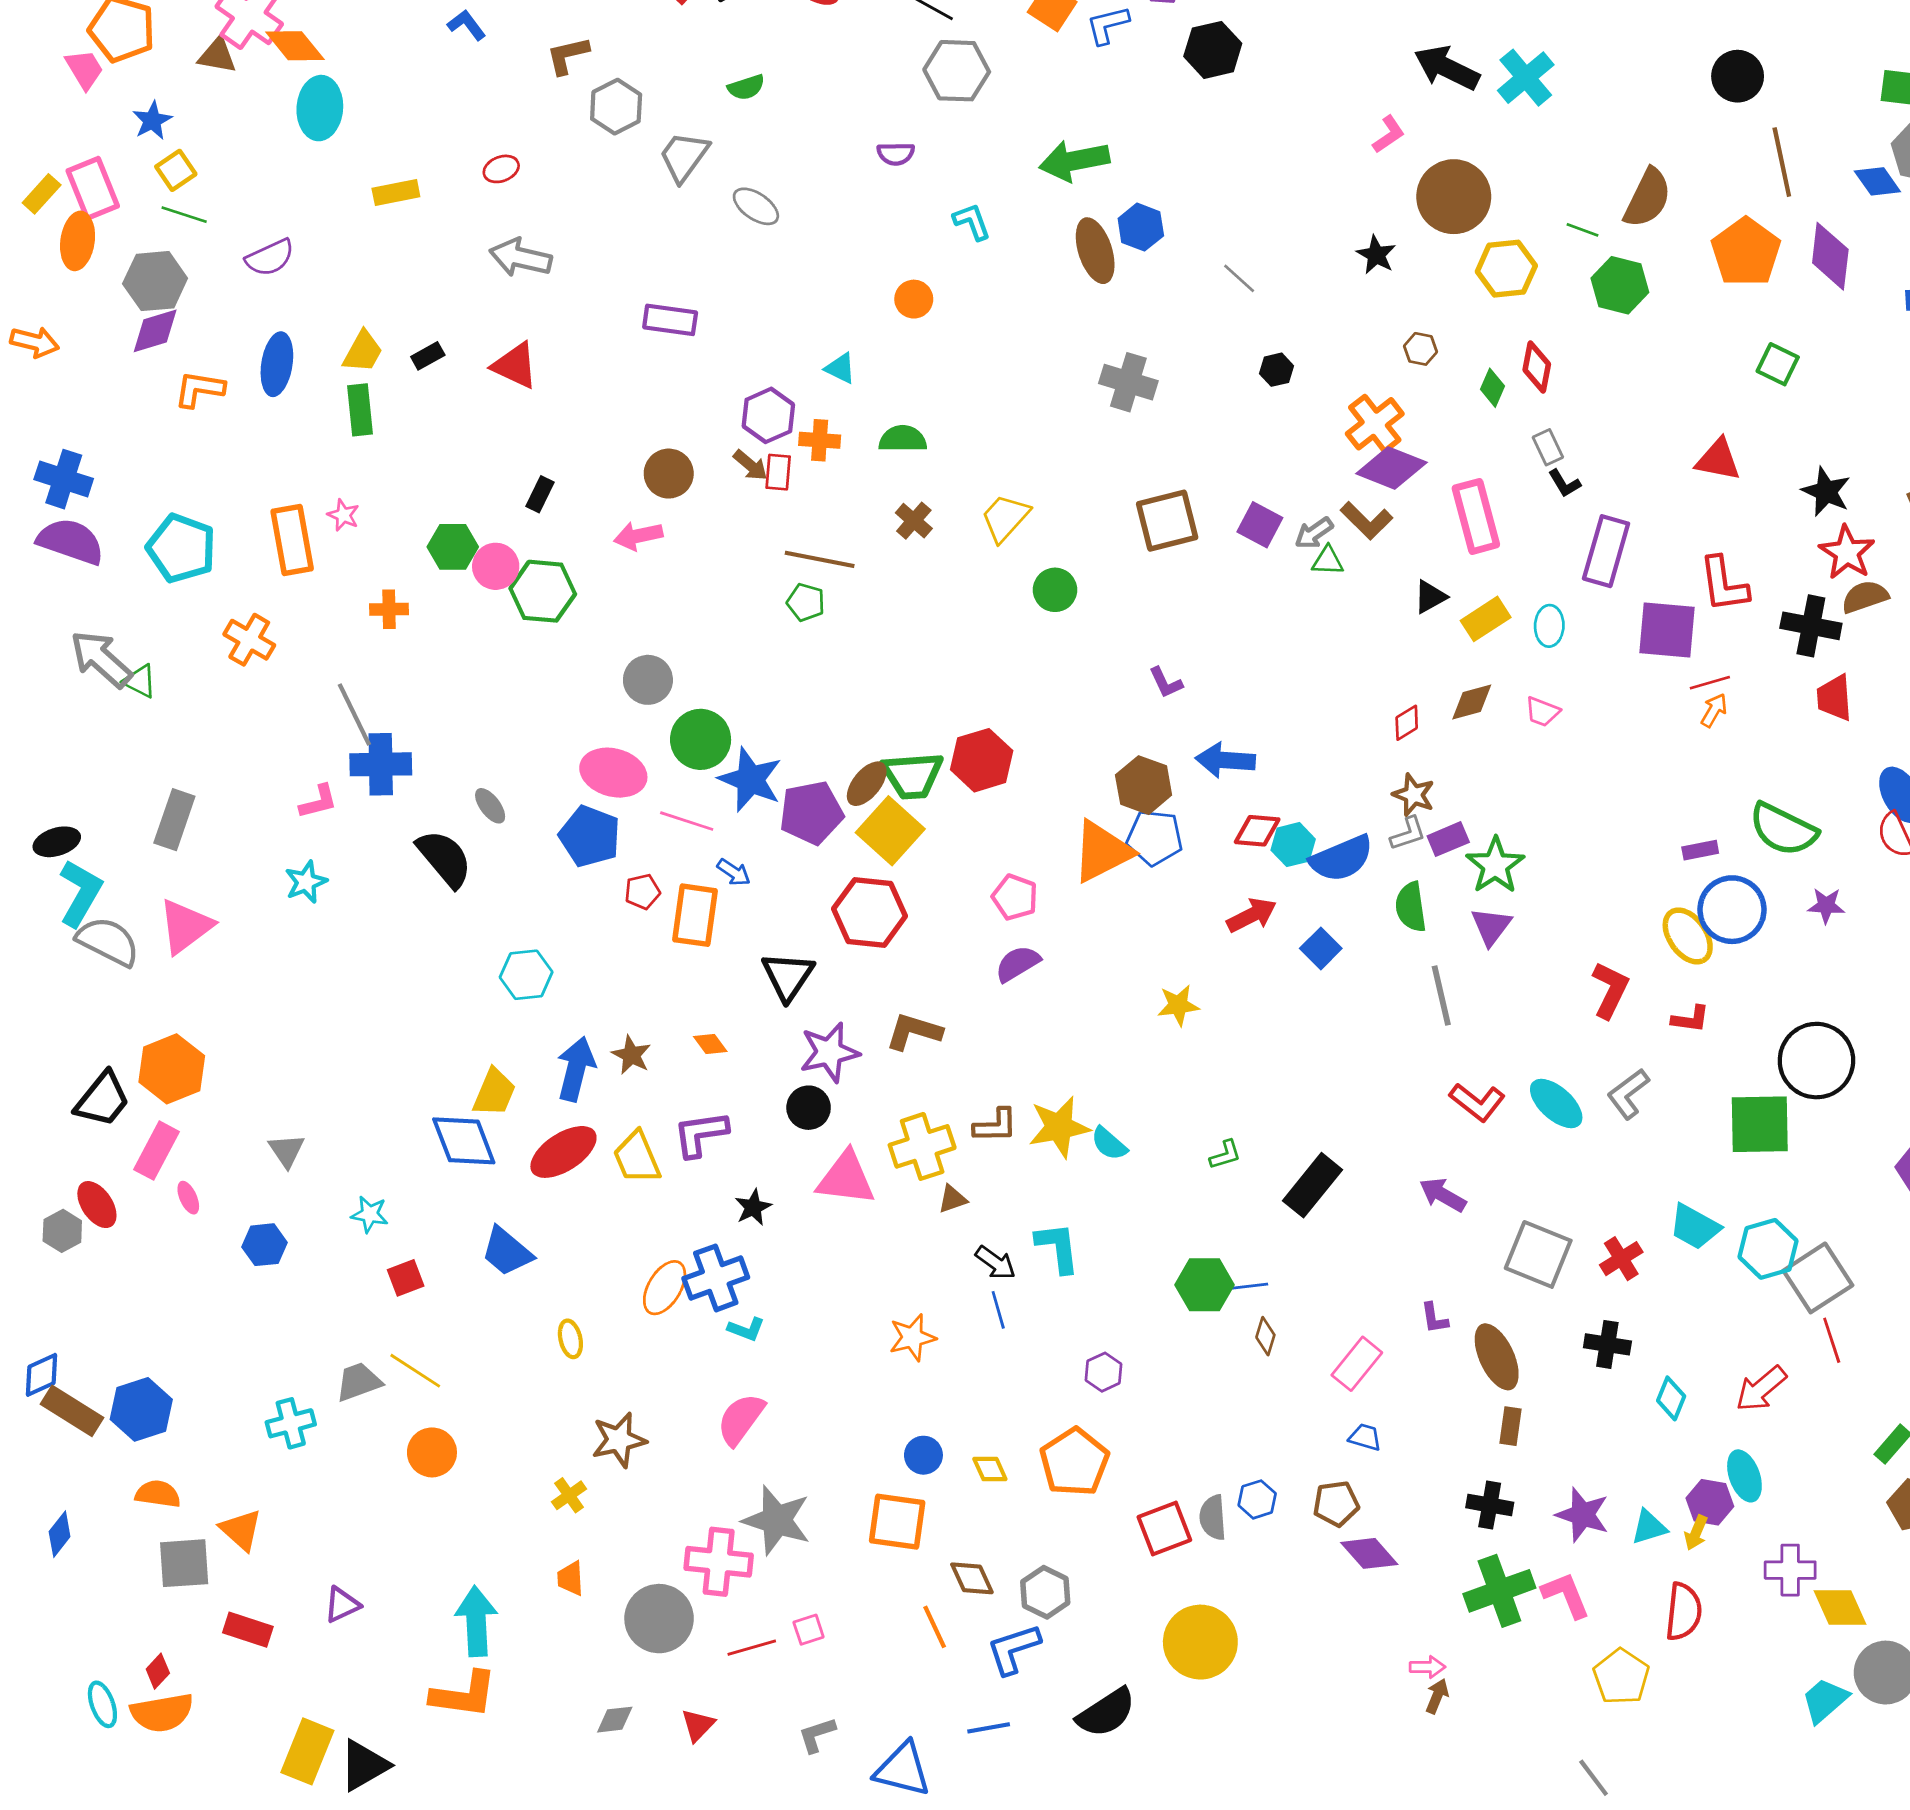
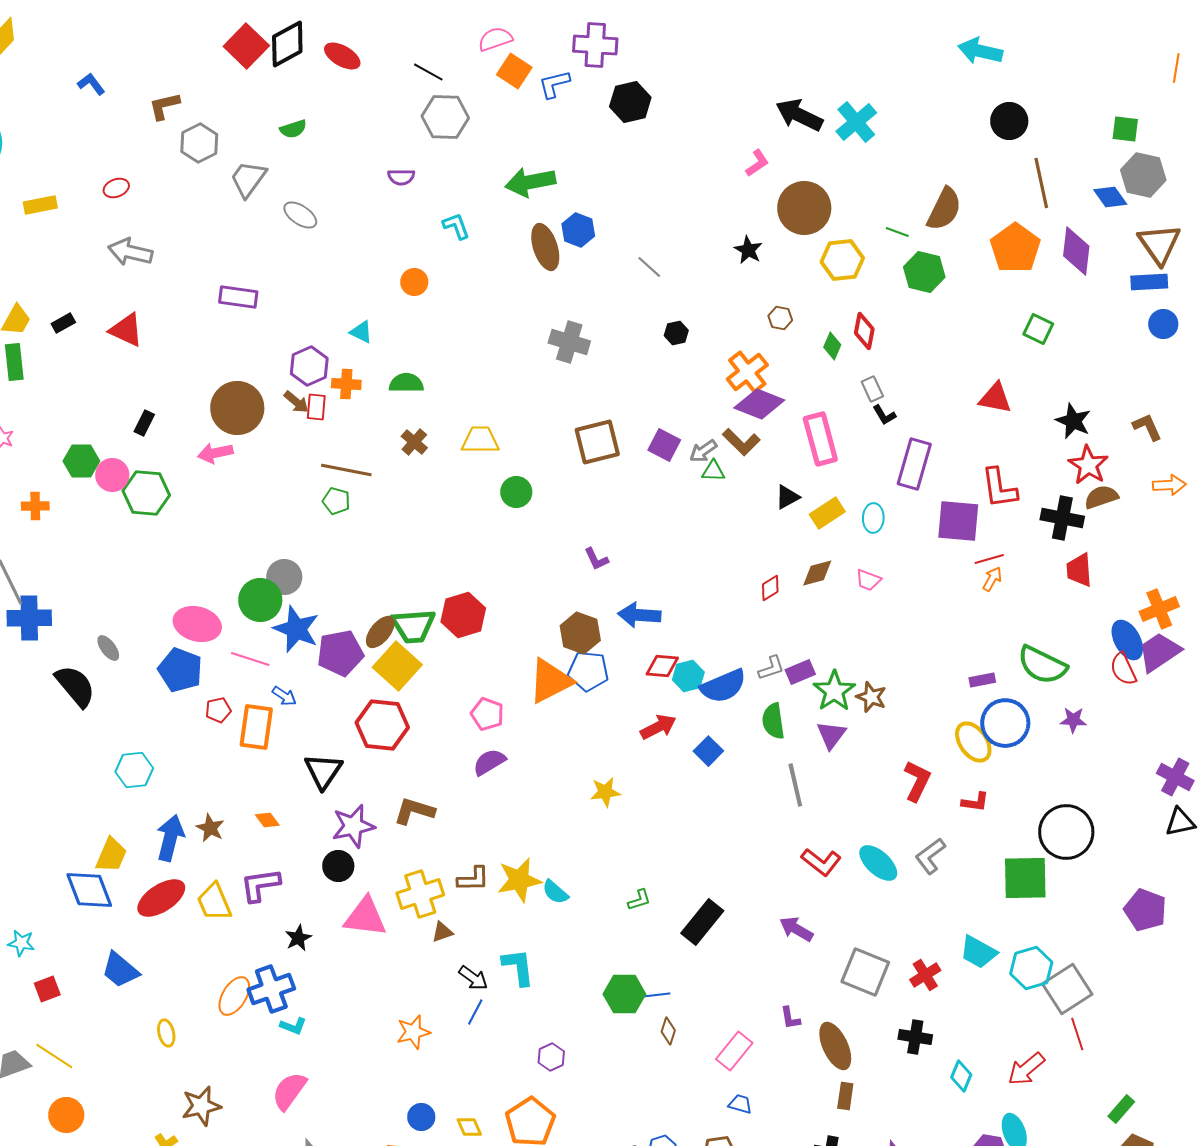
brown circle: (669, 474) -> (237, 408), size x1.5
yellow trapezoid: (1005, 518) -> (480, 440), turned 48
gray circle: (648, 680) -> (284, 577), moved
brown star: (1414, 795) -> (871, 697), moved
blue line: (998, 1310) -> (475, 1012), turned 44

